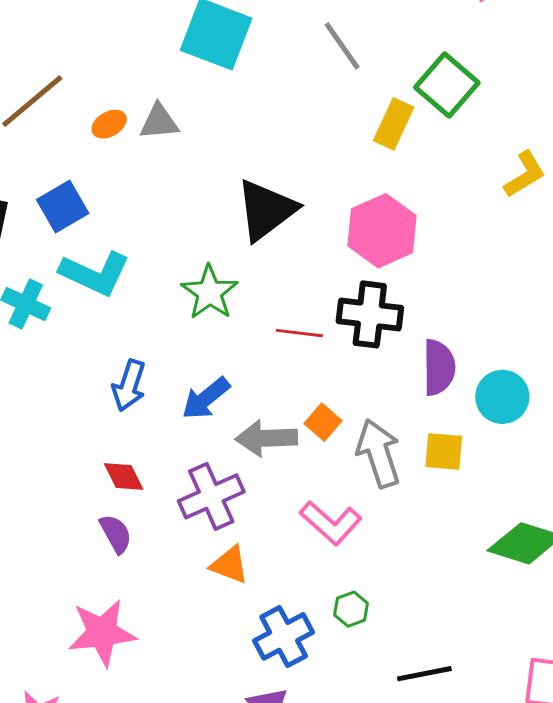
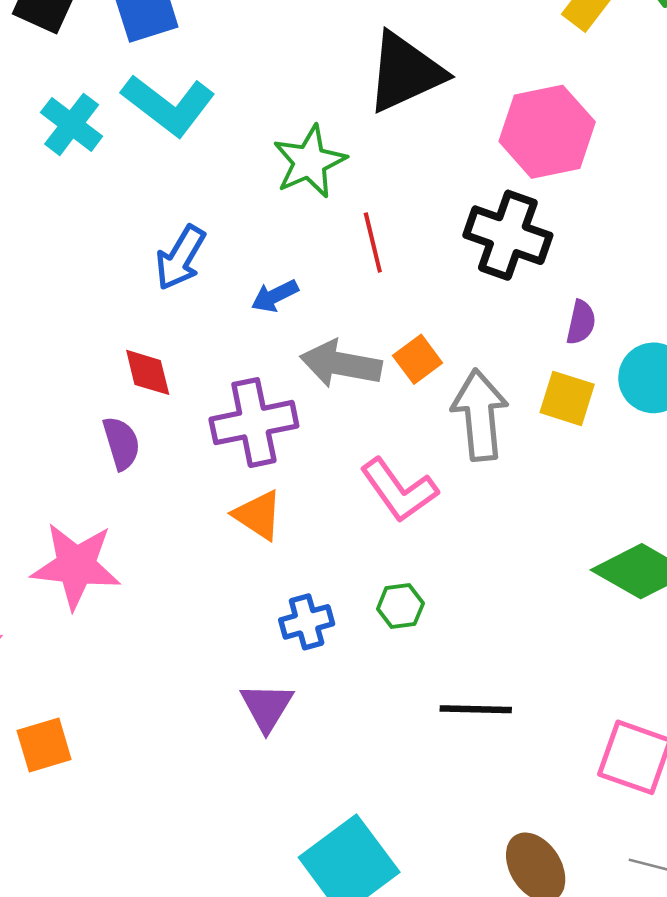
red line: (299, 333) -> (373, 242), moved, turned 57
purple semicircle: (439, 367) -> (581, 322), size x0.6
blue arrow: (206, 398) -> (275, 296), size x0.7
yellow square: (444, 451) -> (567, 398), moved
blue cross: (284, 636) -> (307, 622), size x0.7

